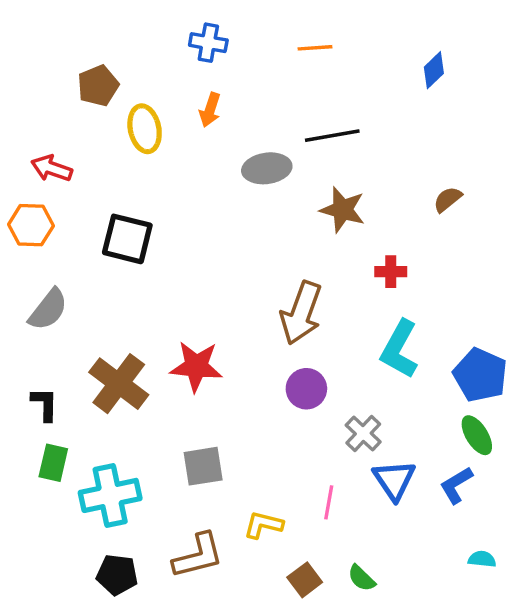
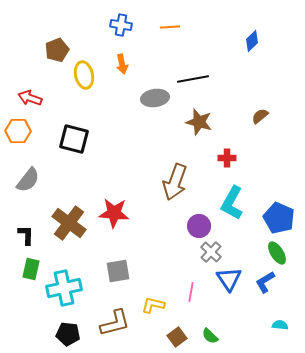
orange line: (315, 48) -> (170, 27), moved
orange arrow: (210, 110) -> (122, 64), turned -30
purple circle: (306, 389) -> (199, 226), moved

